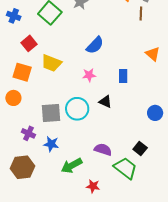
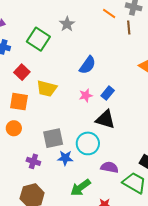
blue rectangle: (123, 76) -> (108, 93), moved, turned 48
black triangle: (105, 102) -> (105, 119), size x1.5
cyan circle: (77, 109) -> (88, 143), moved
blue star: (51, 144) -> (65, 158), moved

